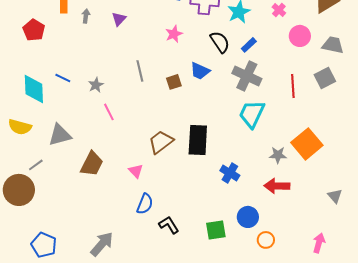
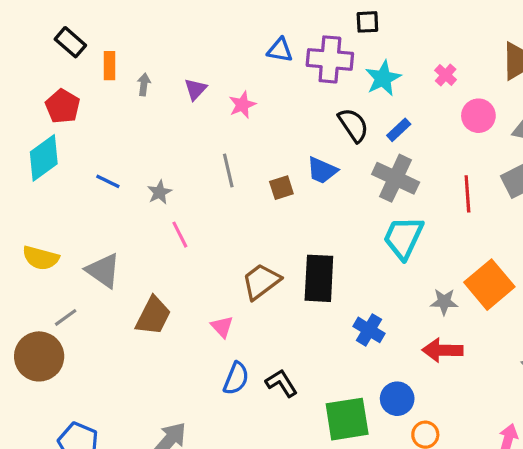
pink star: (174, 34) -> (242, 105), moved
cyan diamond: (34, 89) -> (44, 158), moved, turned 56
gray triangle: (60, 135) -> (103, 270), turned 50
black L-shape: (169, 225) -> (281, 383), moved
green square: (216, 230) -> (347, 419), size x1.4

